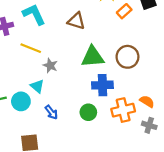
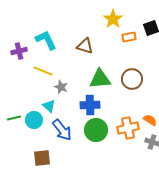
orange rectangle: (124, 11) -> (129, 37), turned 32
blue cross: (102, 85) -> (90, 105), moved
blue arrow: (51, 112) -> (62, 130), size x1.6
green circle: (88, 112) -> (96, 130), size x1.5

